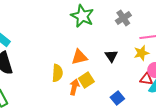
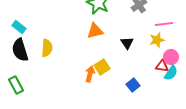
orange triangle: (79, 57) -> (95, 31), moved
yellow semicircle: (57, 73) -> (47, 48), moved

